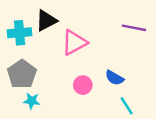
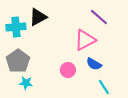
purple line: (134, 28) -> (99, 17), moved, turned 30
pink triangle: (74, 42) -> (85, 40), moved

